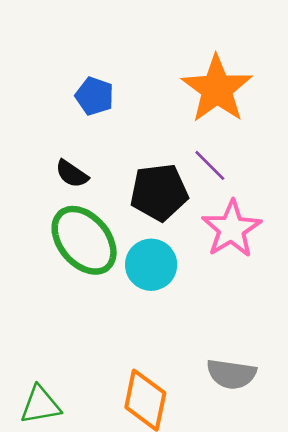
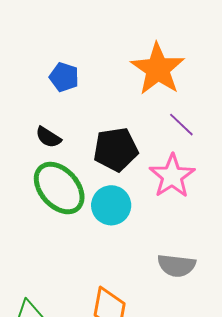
purple line: (210, 165) -> (181, 125), moved
gray semicircle: (231, 374) -> (176, 266), moved

